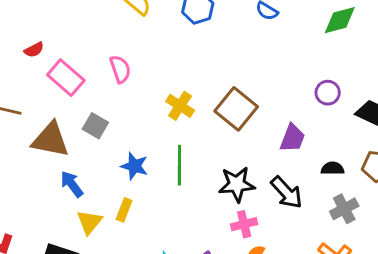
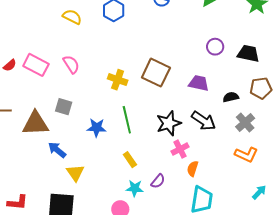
pink rectangle: (66, 78) -> (36, 65), moved
purple trapezoid: (292, 138) -> (199, 83), turned -85
yellow rectangle: (124, 210) -> (130, 160), moved, turned -42

